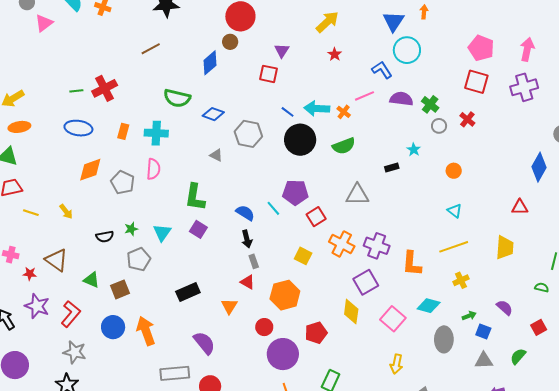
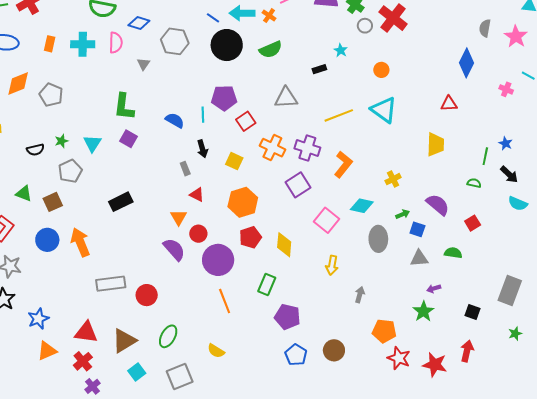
red cross: (467, 119) -> (393, 18), size x1.8
gray triangle: (216, 155) -> (143, 64), turned 40
pink semicircle: (153, 169) -> (116, 43), moved
cyan line: (273, 208) -> (203, 115), turned 42
cyan triangle: (455, 211) -> (384, 110), size x1.8
black arrow: (247, 239) -> (202, 149), moved
yellow line: (454, 247) -> (339, 115), moved
orange L-shape: (412, 264) -> (343, 164), turned -144
red triangle: (248, 282) -> (197, 195), moved
orange hexagon: (285, 295) -> (243, 202), moved
orange triangle: (229, 306) -> (179, 217), moved
purple semicircle: (505, 308) -> (438, 205), size x1.4
yellow diamond: (351, 312) -> (284, 245), moved
purple semicircle: (204, 343) -> (174, 249), moved
green semicircle: (518, 356) -> (453, 253), turned 60

